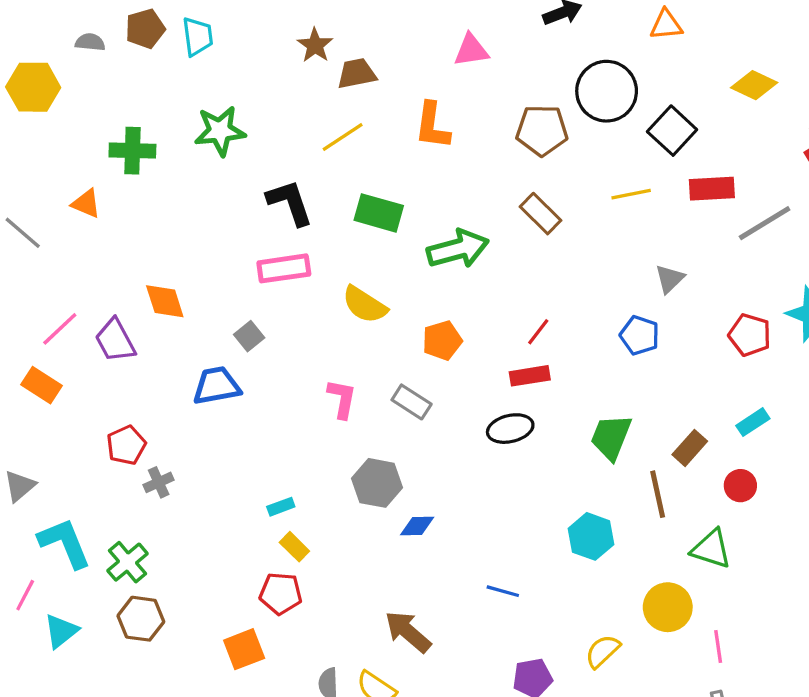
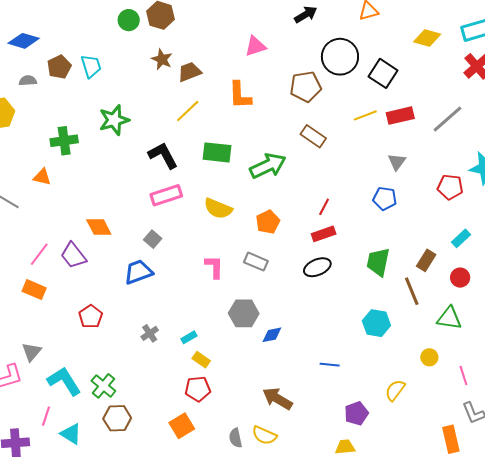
red rectangle: (712, 189) -> (400, 116), moved
gray cross: (159, 482) -> (150, 333), moved
yellow circle: (668, 607) -> (429, 357), size x0.6
cyan triangle: (61, 631) -> (71, 434), turned -40

